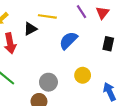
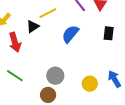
yellow line: (47, 16) -> (48, 13), turned -30
yellow circle: (83, 75) -> (90, 84), moved

